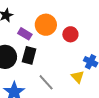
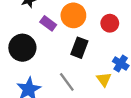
red circle: (70, 34) -> (110, 23), moved
black rectangle: (29, 55) -> (79, 48), moved

